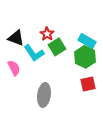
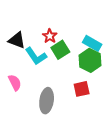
pink semicircle: (14, 68) -> (15, 83), moved
red square: (88, 84) -> (82, 89), moved

